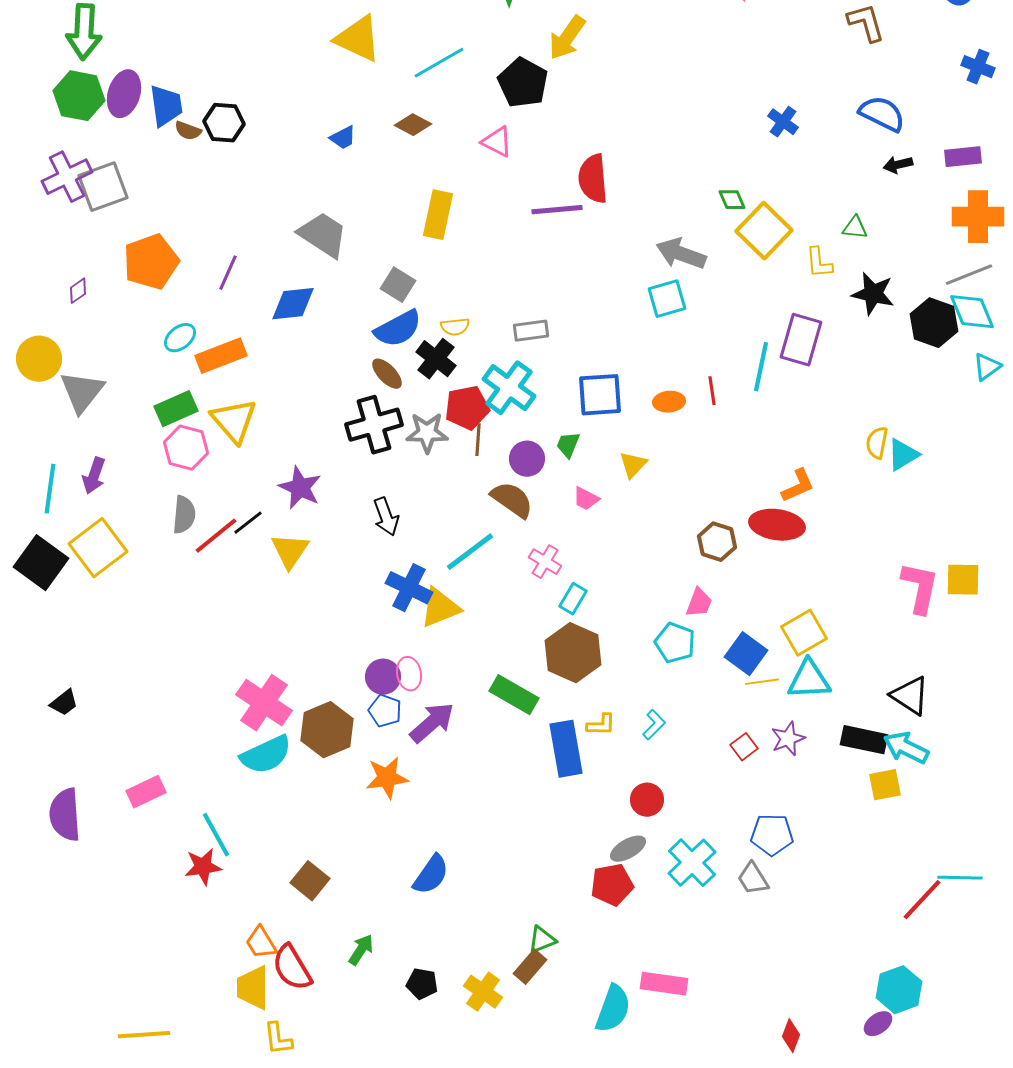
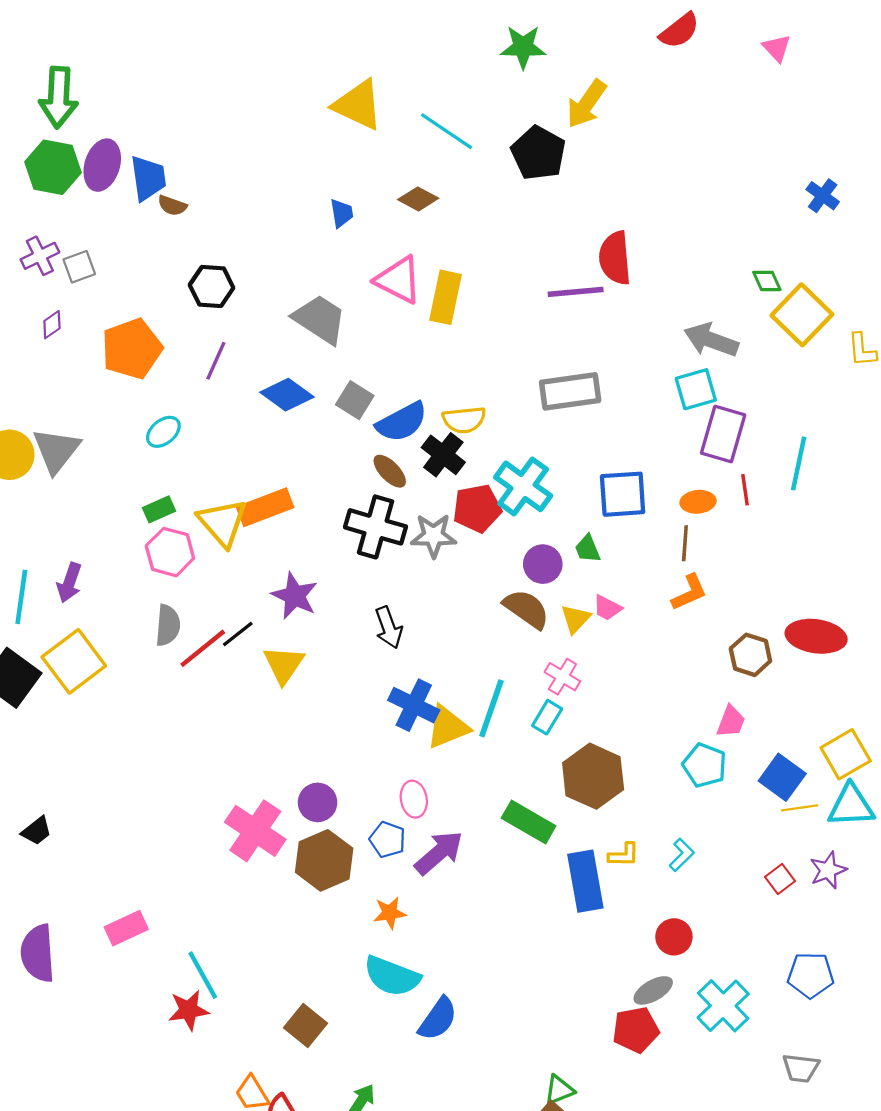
cyan line: (439, 63) -> (447, 131), turned 64
black hexagon: (224, 123) -> (212, 286), moved
blue trapezoid: (343, 138) -> (342, 213), turned -72
pink triangle: (497, 142) -> (398, 280), moved, size x1.4
purple cross: (67, 177) -> (40, 256), size x0.7
gray square: (103, 187) -> (79, 267), size x0.6
gray square: (398, 285) -> (355, 400), moved
purple diamond: (78, 291) -> (52, 325), moved
blue diamond: (293, 304) -> (287, 395), turned 42
yellow semicircle: (455, 327) -> (464, 420), size x1.4
gray rectangle: (531, 331) -> (570, 391), moved, size x1.6
purple rectangle: (801, 340) -> (723, 434), moved
orange rectangle: (221, 356) -> (265, 507), moved
gray triangle: (82, 392) -> (56, 450), moved
green rectangle: (176, 409) -> (159, 509), size x0.7
black cross: (374, 425) -> (376, 527), turned 32
brown line: (478, 440) -> (685, 543), moved
green trapezoid: (568, 445) -> (588, 549), turned -44
yellow triangle: (633, 465) -> (576, 619), moved
orange L-shape: (798, 486) -> (689, 593), moved
cyan line: (470, 552) -> (491, 708), moved, turned -34
cyan rectangle: (573, 599) -> (547, 717), moved
purple circle: (383, 677) -> (318, 802), moved
cyan semicircle: (266, 755) -> (392, 976), moved, turned 46
orange star: (387, 778) -> (390, 913), size x0.7
gray trapezoid: (753, 879) -> (801, 1068), moved, turned -51

